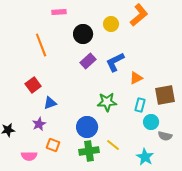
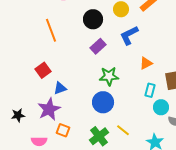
blue L-shape: (115, 62) -> (129, 35), moved
green star: (107, 102) -> (109, 76), moved
purple star: (39, 124) -> (49, 109), size x1.6
blue circle: (87, 127) -> (103, 102), moved
green cross: (89, 151) -> (99, 136), turned -30

